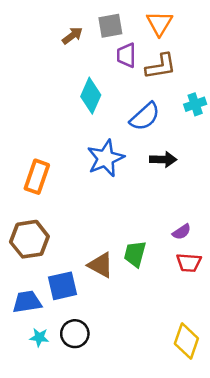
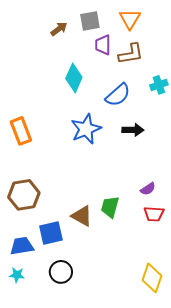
orange rectangle: (37, 177) -> (21, 131), moved, turned -40
cyan star: (39, 337) -> (17, 275), moved

